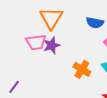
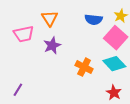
orange triangle: (51, 18) -> (50, 18), size x0.7
pink trapezoid: (36, 42) -> (24, 34), moved

